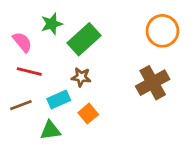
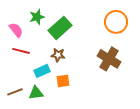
brown cross: (153, 83) -> (109, 59), turned -30
brown line: (21, 105) -> (15, 92), moved
orange square: (88, 114) -> (63, 81), turned 32

